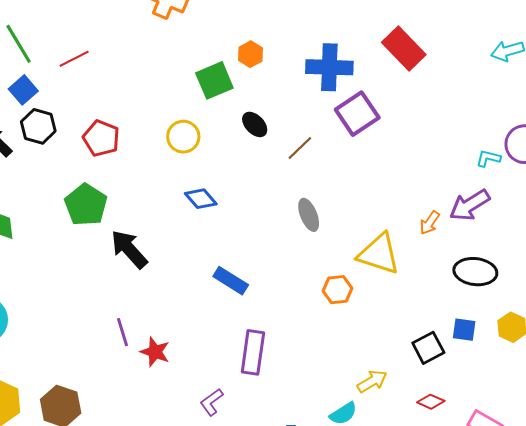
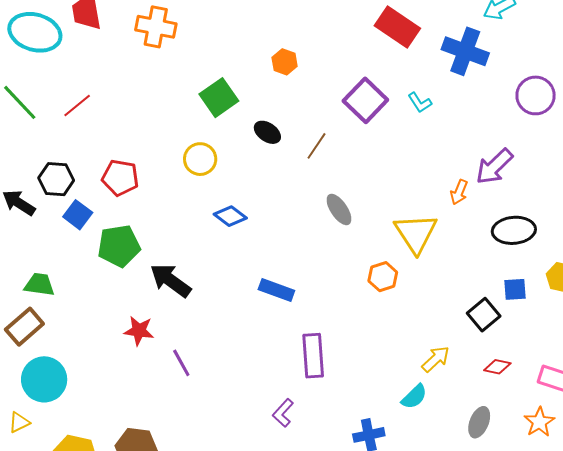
orange hexagon: (250, 54) -> (285, 62), moved
blue cross: (329, 67) -> (465, 51), moved, turned 30
blue square: (23, 90) -> (78, 215), moved
cyan L-shape: (488, 158) -> (420, 103), moved, turned -125
green pentagon: (86, 205) -> (119, 246), turned -30
yellow triangle: (379, 254) -> (416, 233), turned 51
red star: (155, 352) -> (139, 331), moved

